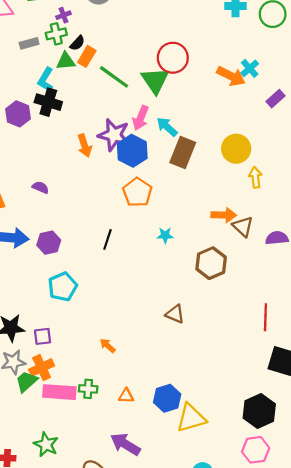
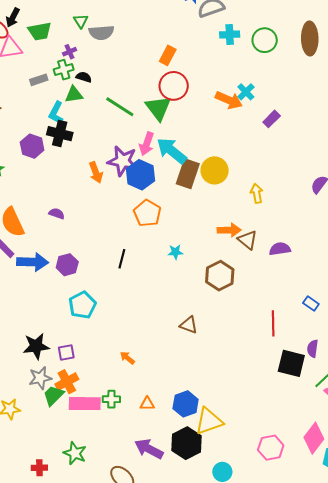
black semicircle: (77, 43) -> (84, 77), turned -112
orange rectangle: (87, 56) -> (168, 55), moved
cyan arrow: (167, 127) -> (172, 151), size x1.5
yellow circle: (236, 149) -> (215, 170), moved
black hexagon: (259, 411) -> (186, 443), moved

